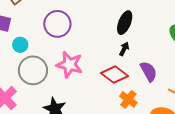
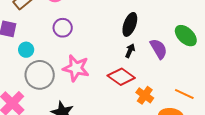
purple circle: (57, 24) -> (63, 28), size x0.7
purple semicircle: (149, 71) -> (159, 49), moved
orange cross: (128, 99) -> (145, 95), moved

